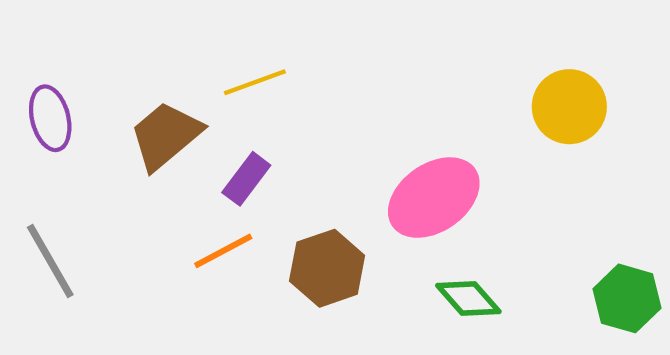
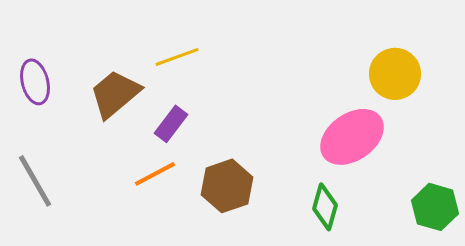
pink ellipse: (434, 198) -> (352, 137), moved
green diamond: (468, 298) -> (325, 207), turned 57

